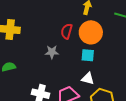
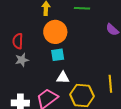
red semicircle: (67, 31) -> (18, 41), moved

